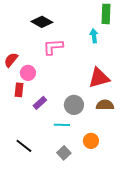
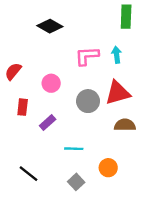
cyan arrow: (94, 36) -> (117, 55), moved
pink L-shape: (53, 47) -> (87, 56), moved
pink circle: (28, 73) -> (51, 83), moved
gray circle: (74, 105) -> (88, 101), moved

